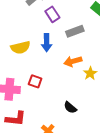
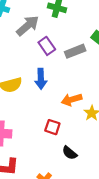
gray rectangle: (75, 31) -> (75, 51), moved
red square: (35, 81) -> (52, 127), moved

